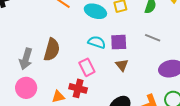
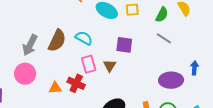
gray line: (153, 38) -> (164, 38), moved
cyan semicircle: (97, 42) -> (84, 38), moved
brown triangle: (122, 65) -> (110, 66), moved

